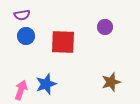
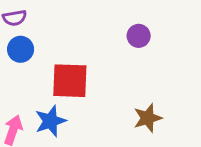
red square: (63, 42) -> (70, 81), moved

